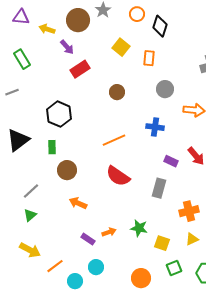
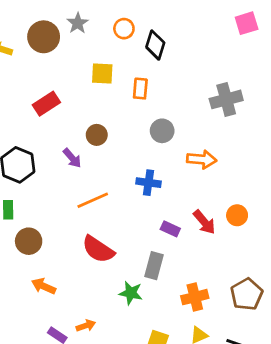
purple arrow: (67, 47) -> (72, 158), moved
yellow square: (121, 47) -> (102, 74), turned -36
green star: (139, 228) -> (131, 293), moved

